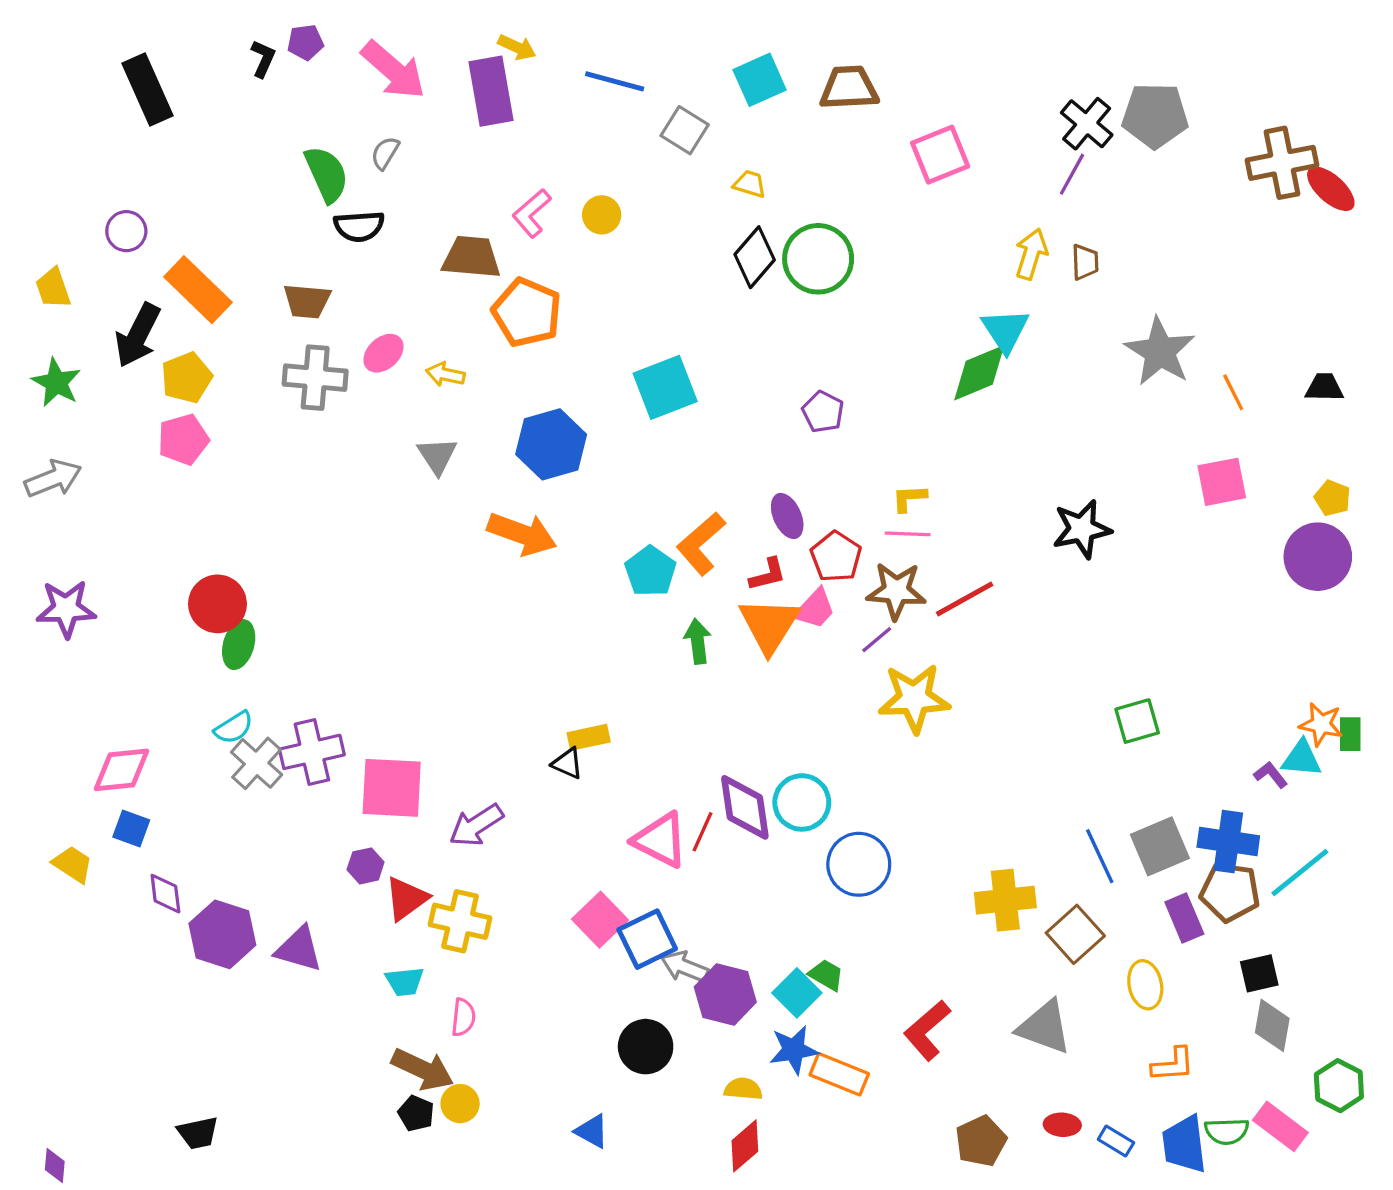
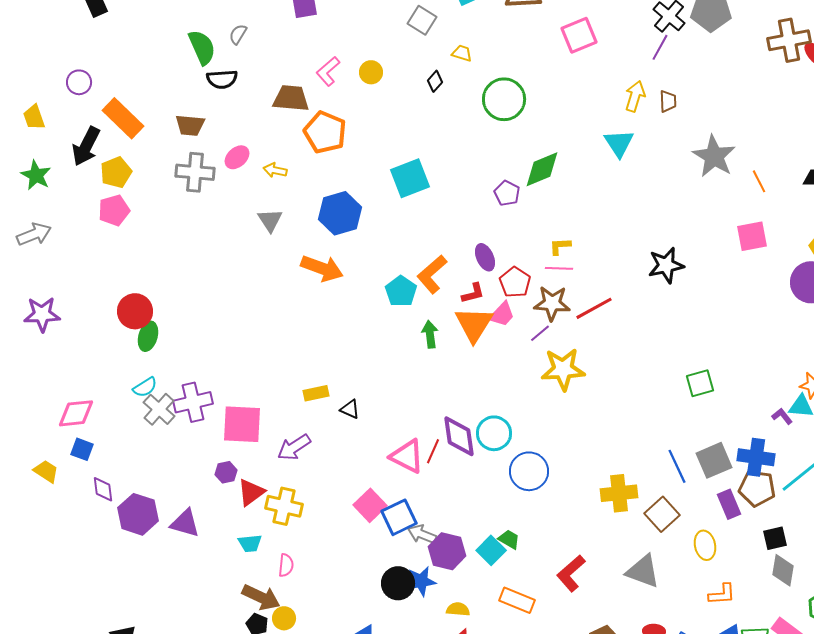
black diamond: (755, 257) -> (435, 81), moved, size x0.6
green diamond: (979, 373) -> (542, 169), moved
yellow rectangle: (589, 737) -> (316, 393), moved
blue star: (794, 1050) -> (421, 581), moved

